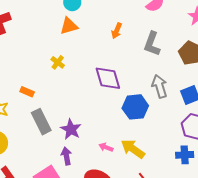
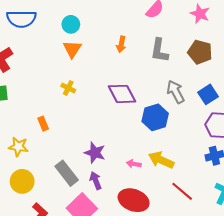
orange triangle: (69, 26) -> (72, 49), turned -30
orange rectangle: (27, 92) -> (43, 124), turned 56
gray rectangle: (41, 122) -> (67, 173), moved

